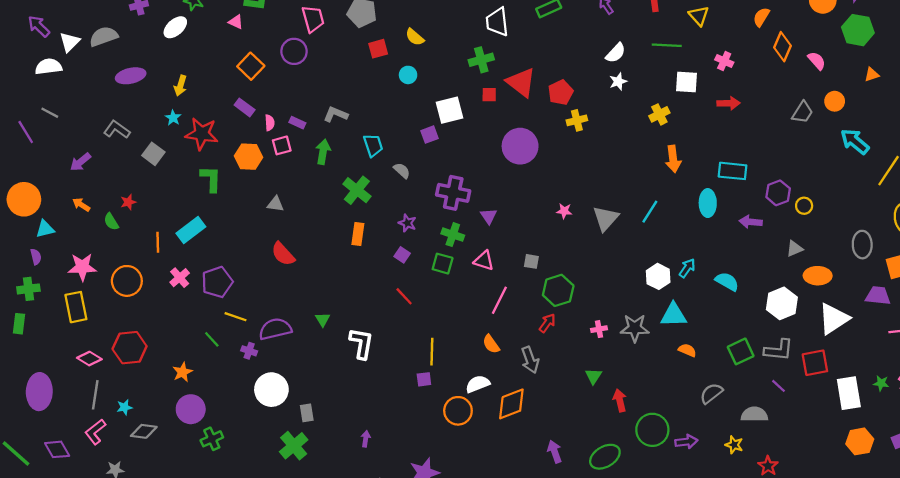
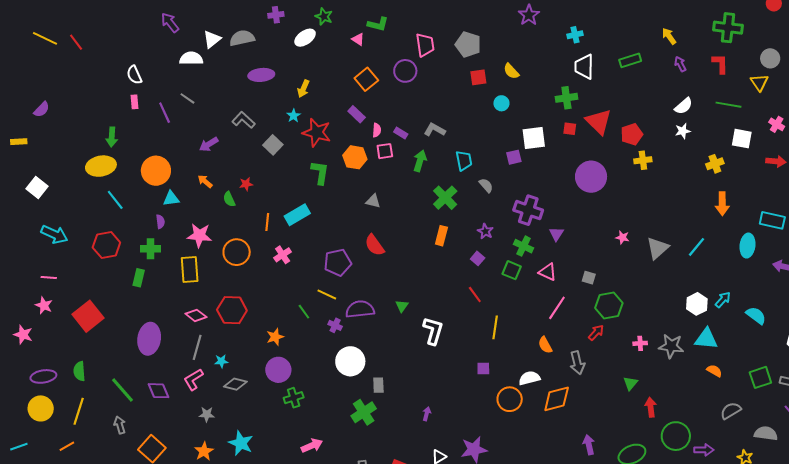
purple arrow: (39, 26) -> (170, 23), moved
purple pentagon: (217, 282) -> (338, 262), moved
yellow line: (432, 352) -> (495, 327), moved

